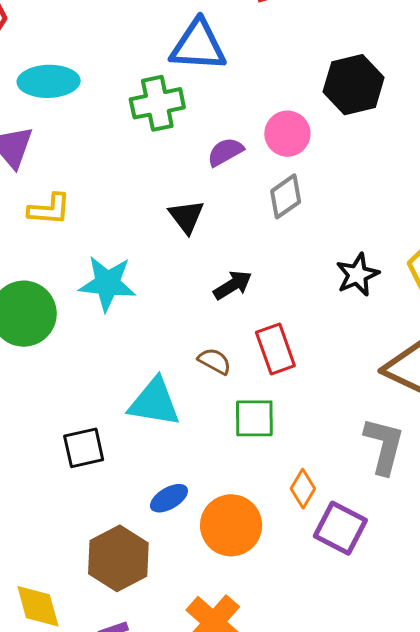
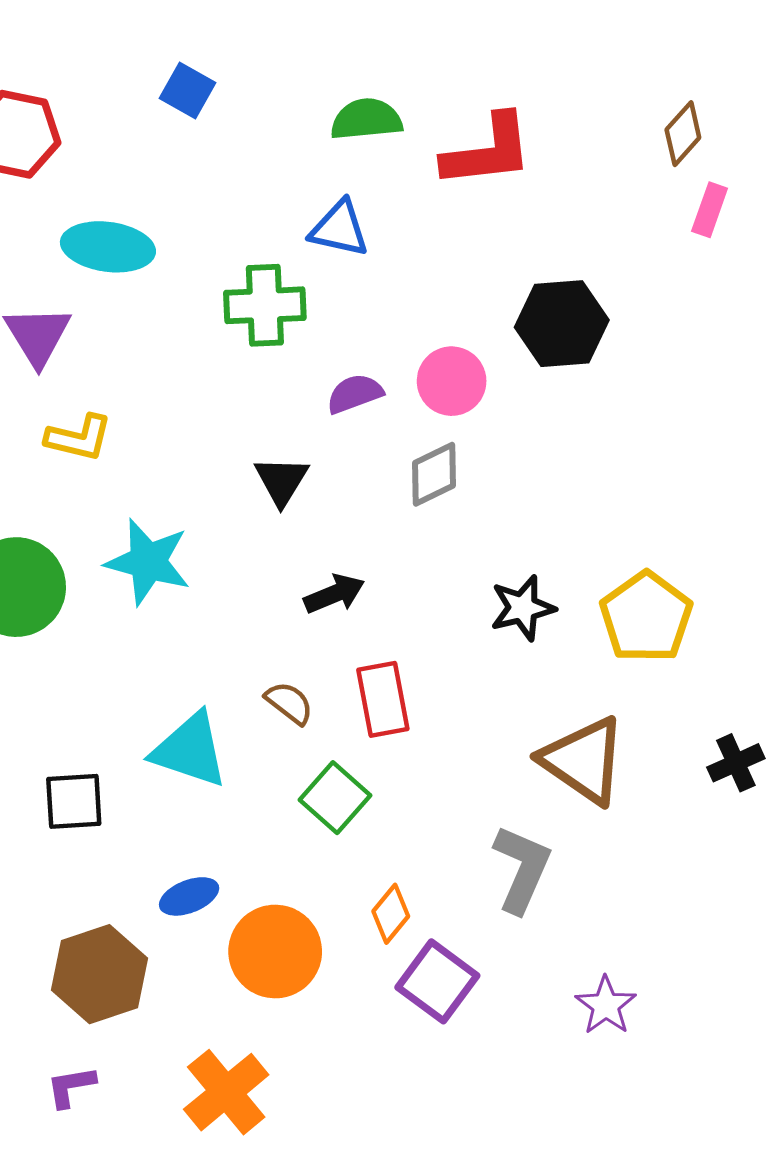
blue triangle: (198, 46) -> (339, 229), size x0.7
green square: (254, 418) -> (335, 798), turned 33

